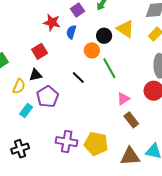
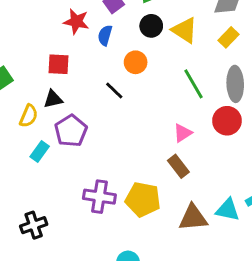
black circle: (104, 36) -> (151, 26), moved
red square: (40, 51) -> (59, 64), turned 35
green line: (109, 68) -> (194, 84), moved
black line: (78, 77) -> (114, 91), moved
brown rectangle: (131, 120) -> (178, 166), moved
black cross: (20, 149) -> (34, 225), moved

